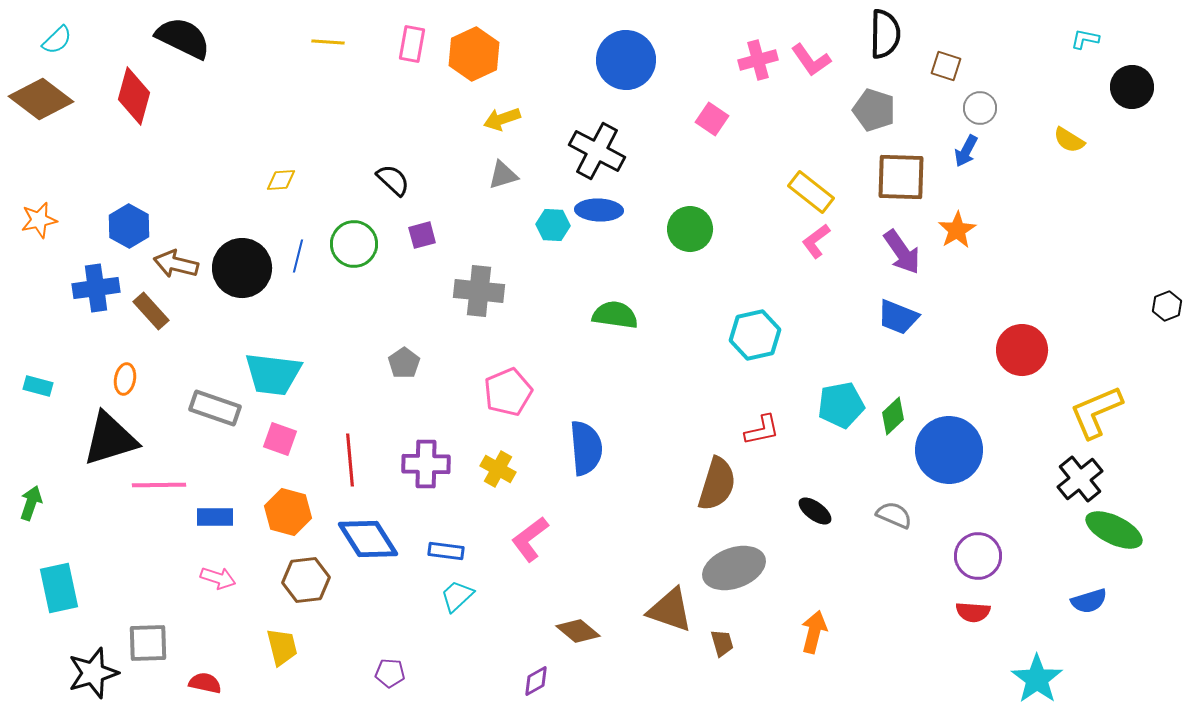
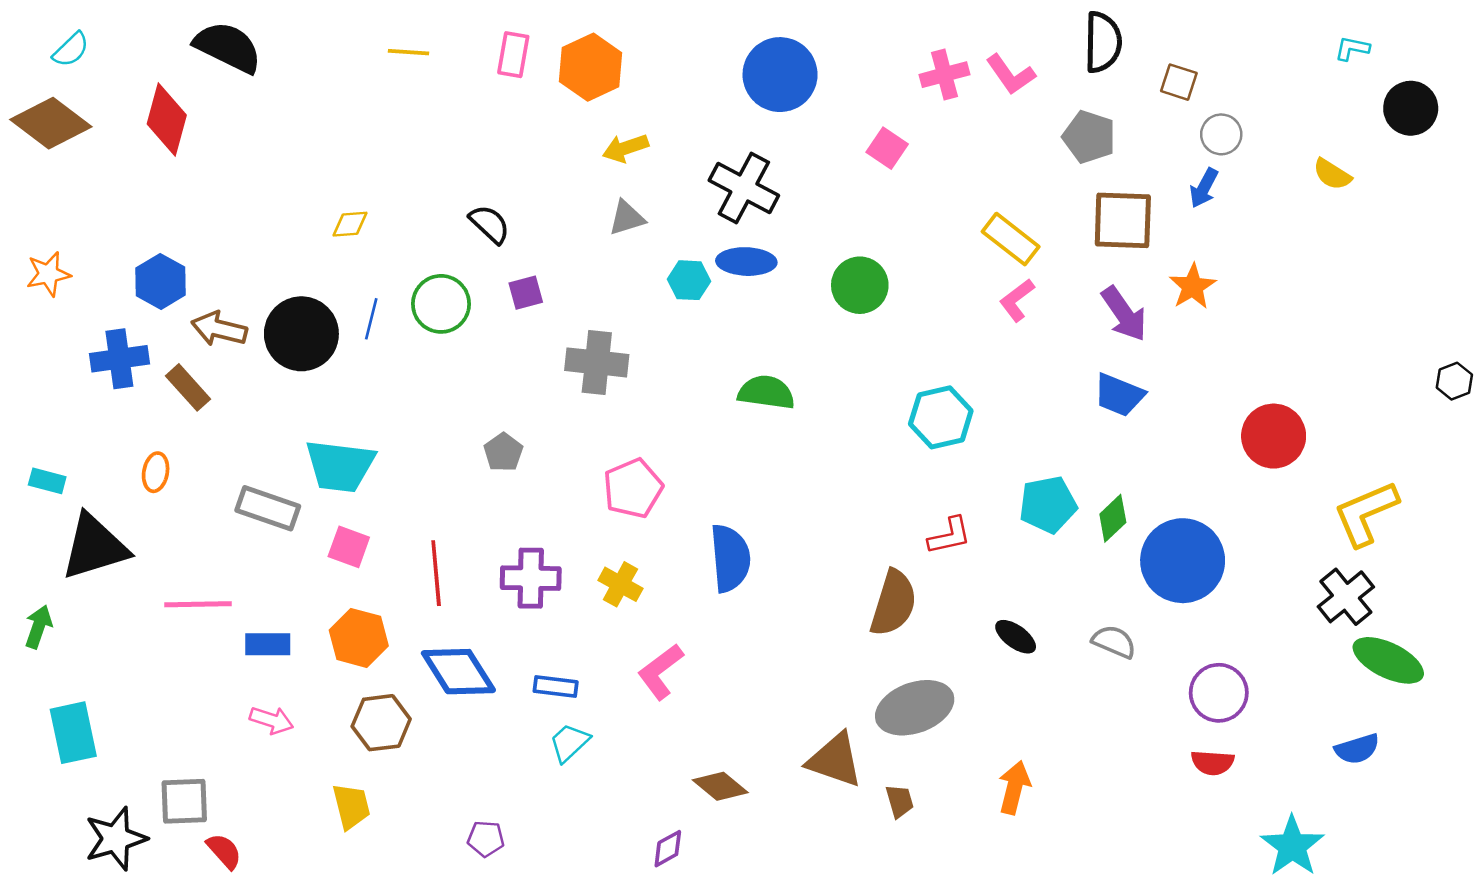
black triangle: (110, 439) -> (94, 547), moved
red semicircle: (205, 683) -> (224, 851), moved, turned 36

